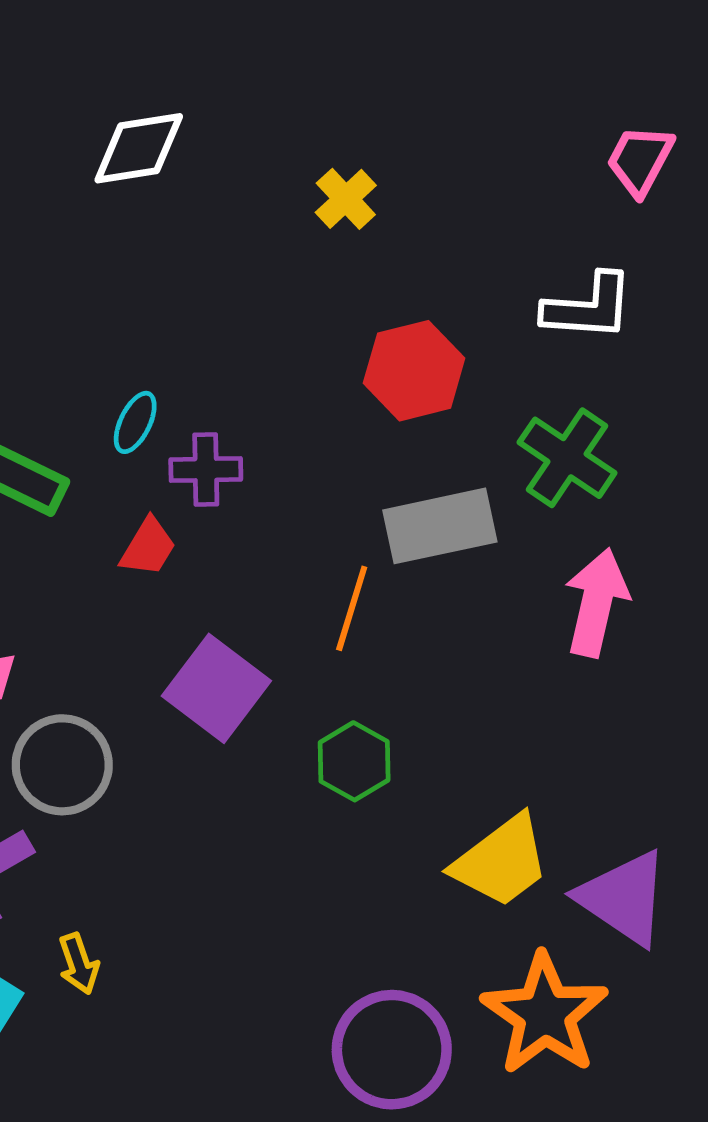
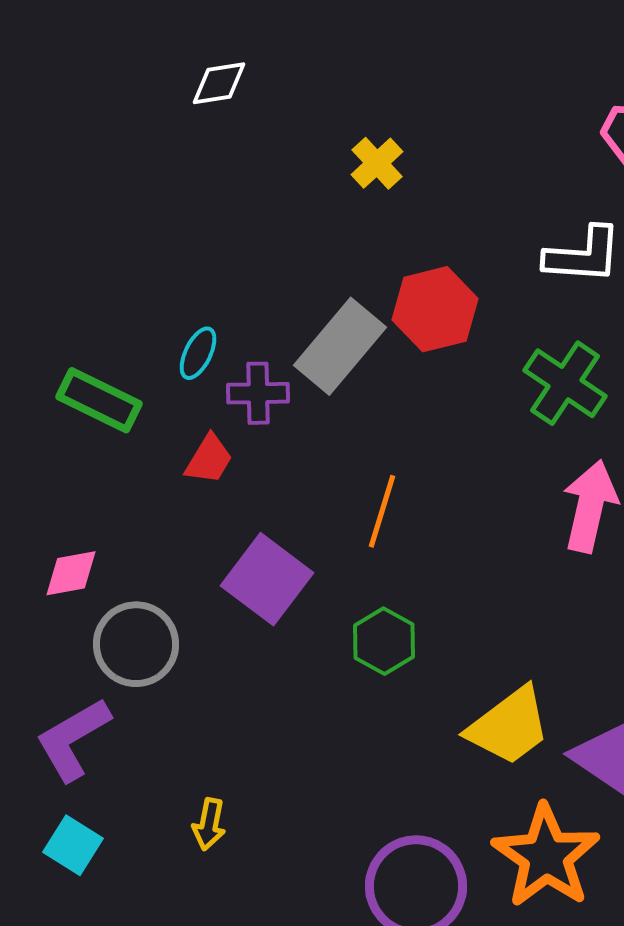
white diamond: (139, 148) -> (219, 83), moved, size x0.7
gray rectangle: (440, 526) -> (340, 346), moved, turned -38
yellow arrow: (79, 964) -> (209, 824), moved, turned 30

